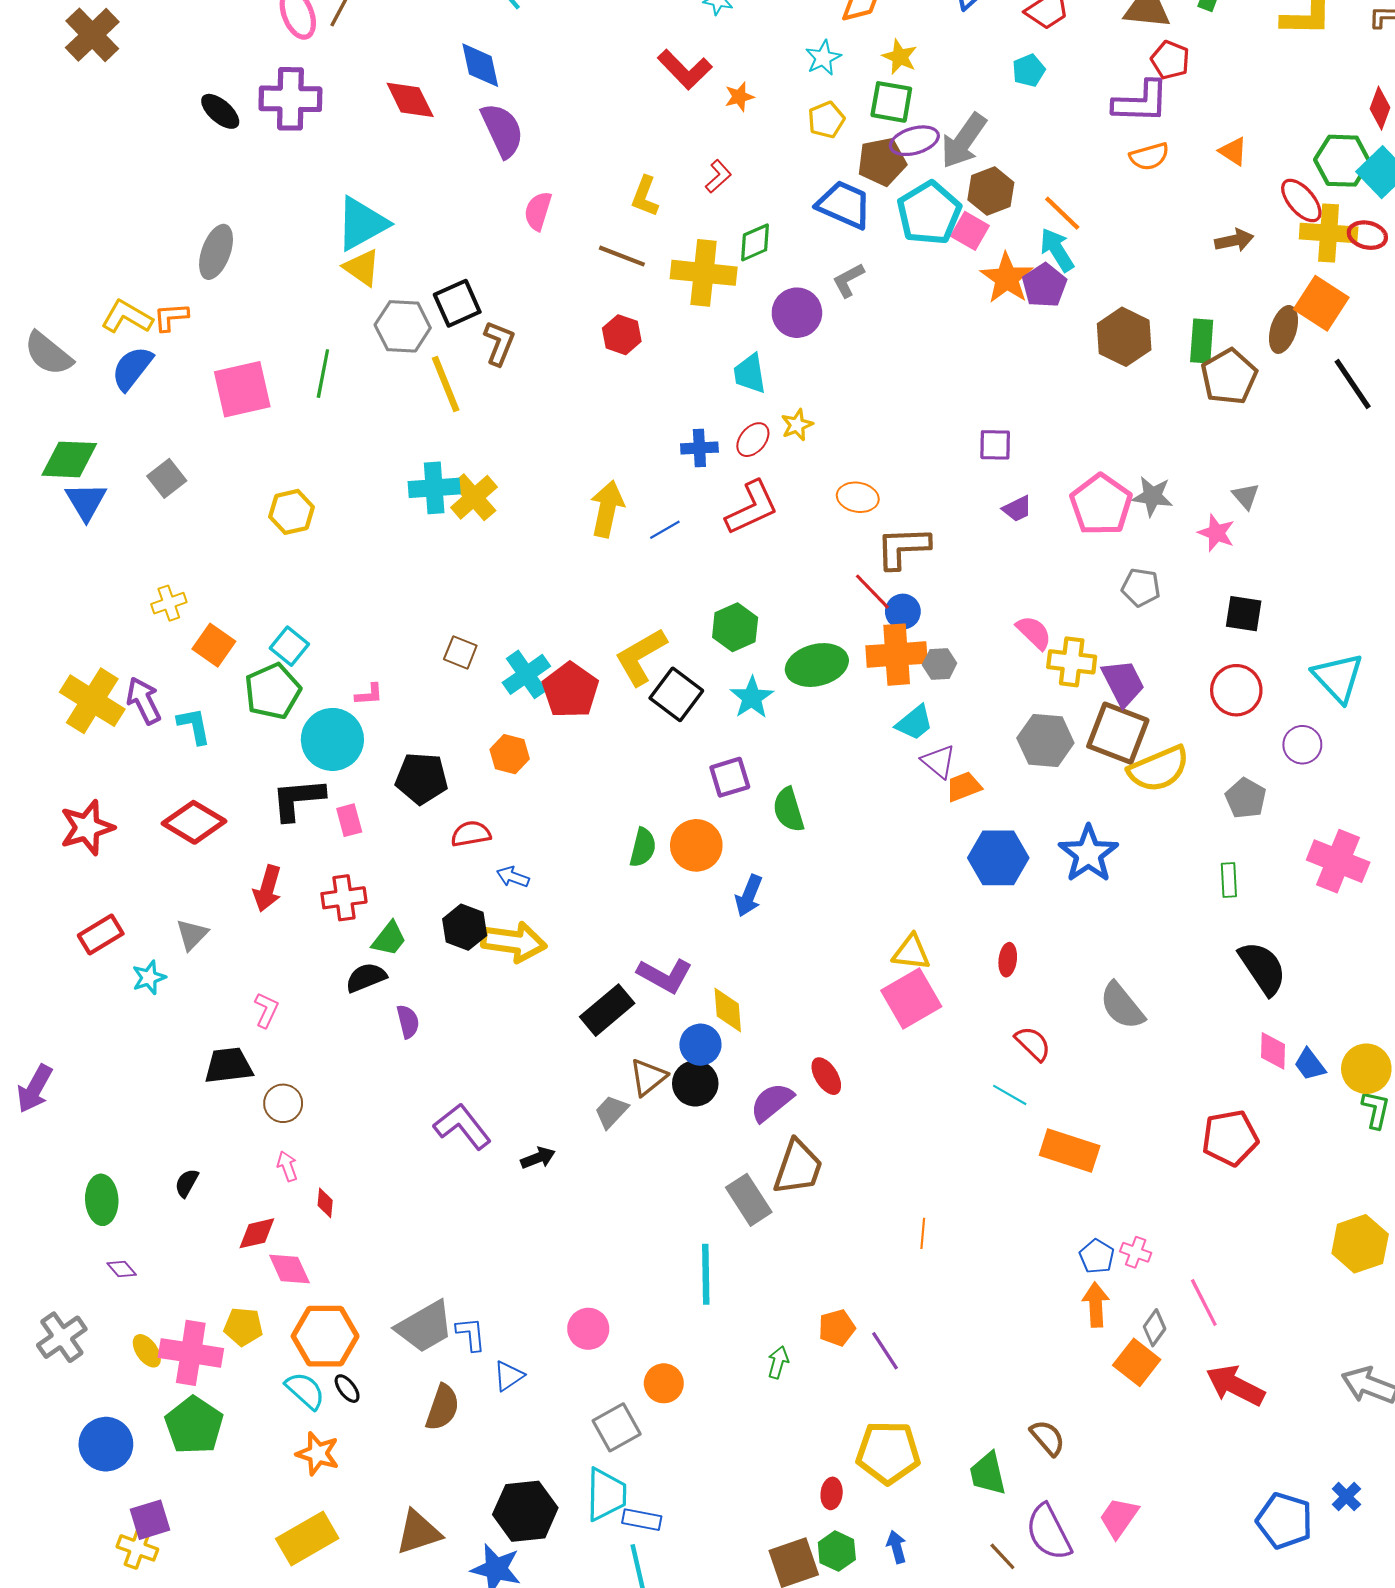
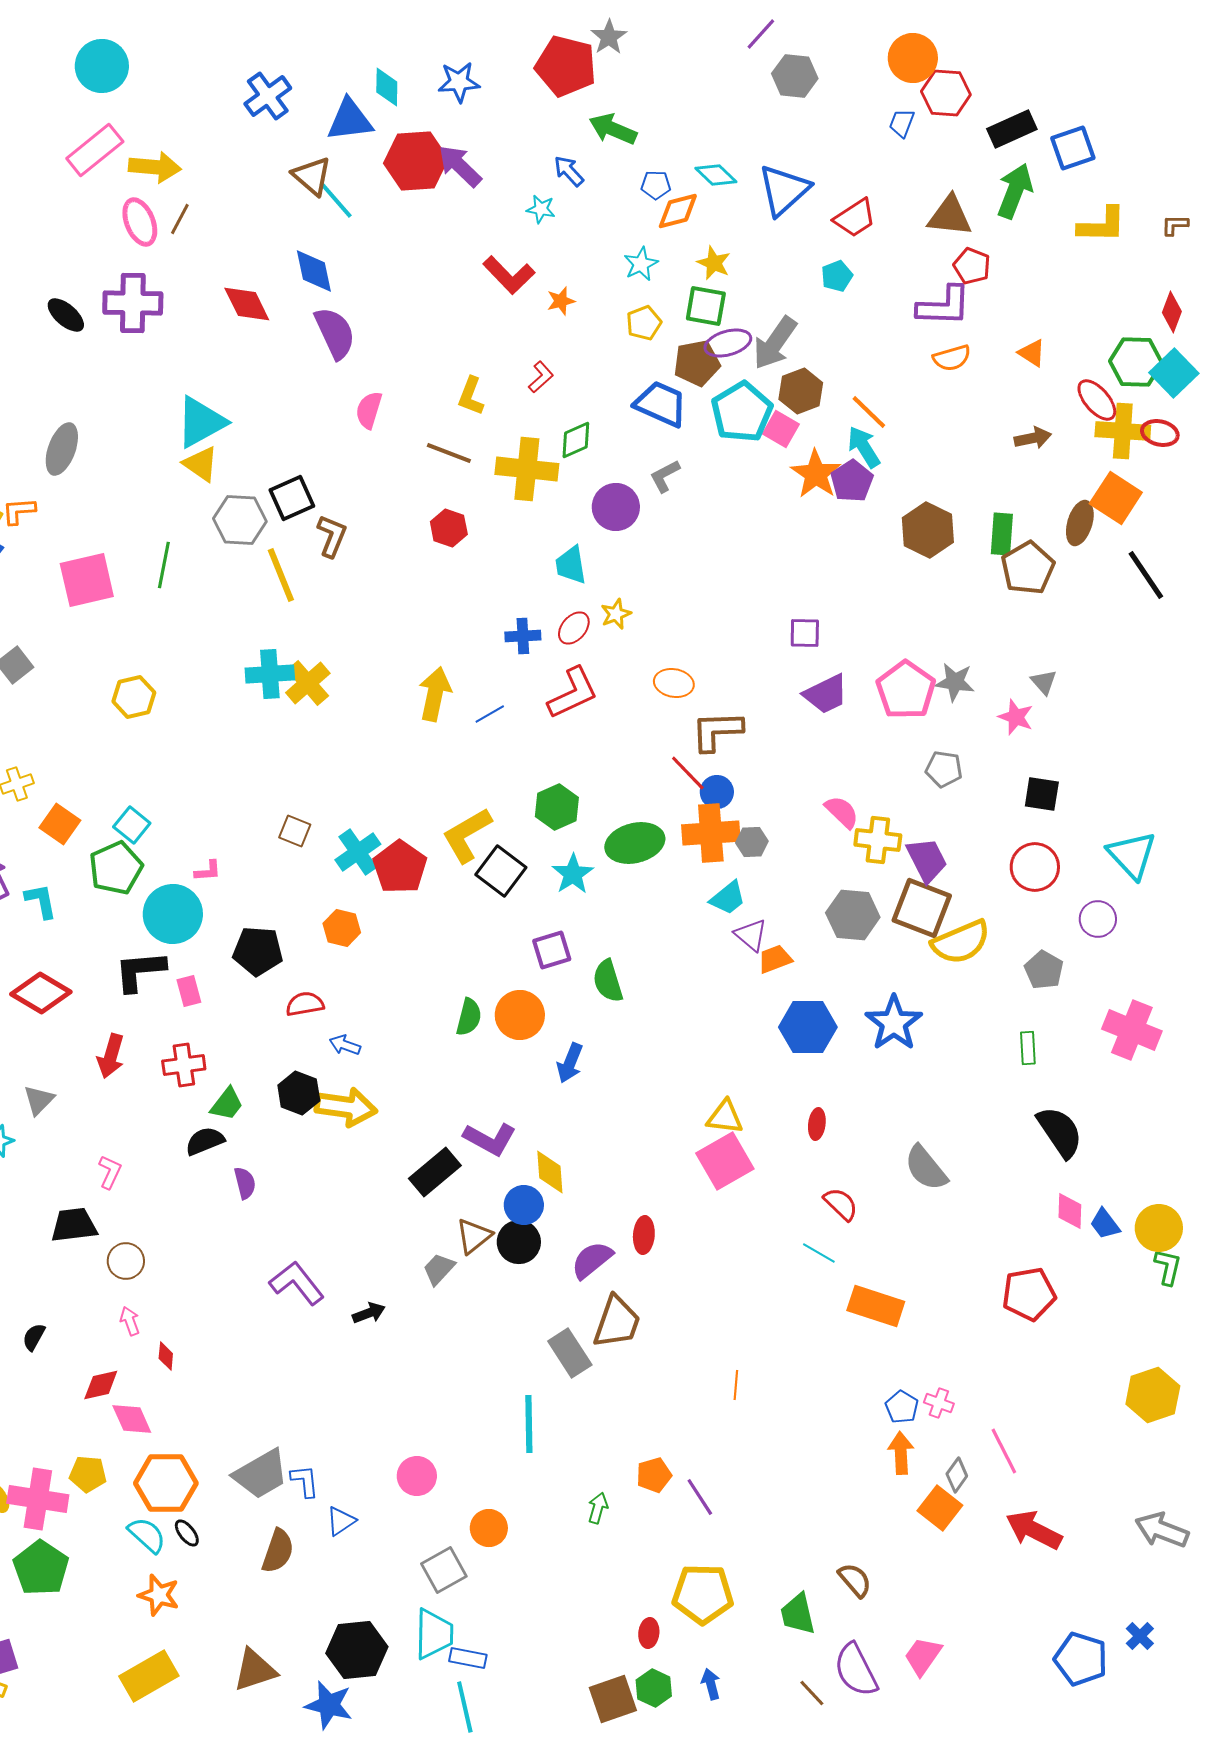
purple trapezoid: (1017, 509) -> (826, 694), size x1.6
red ellipse: (826, 1076) -> (644, 1235), turned 36

